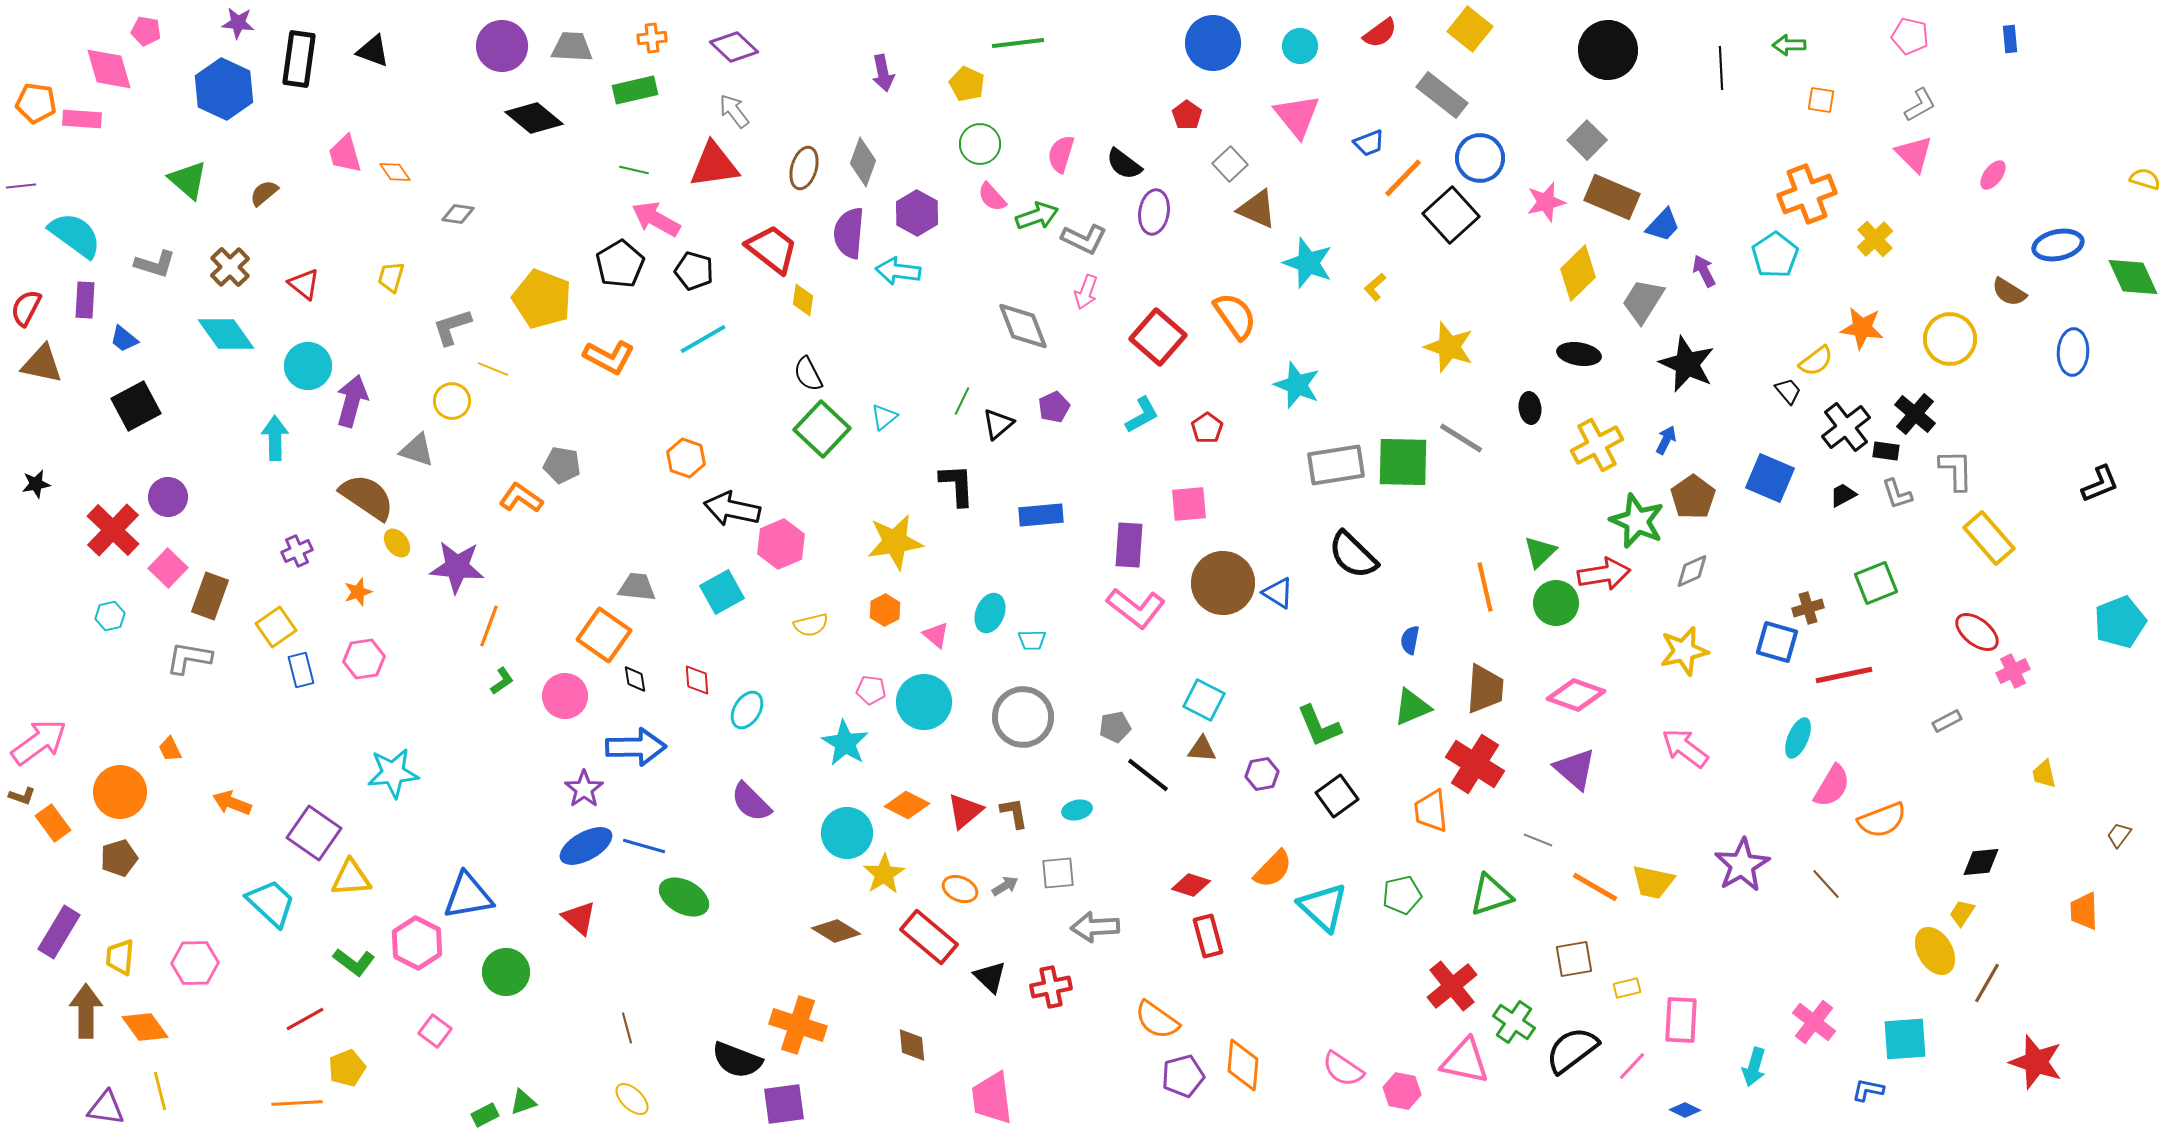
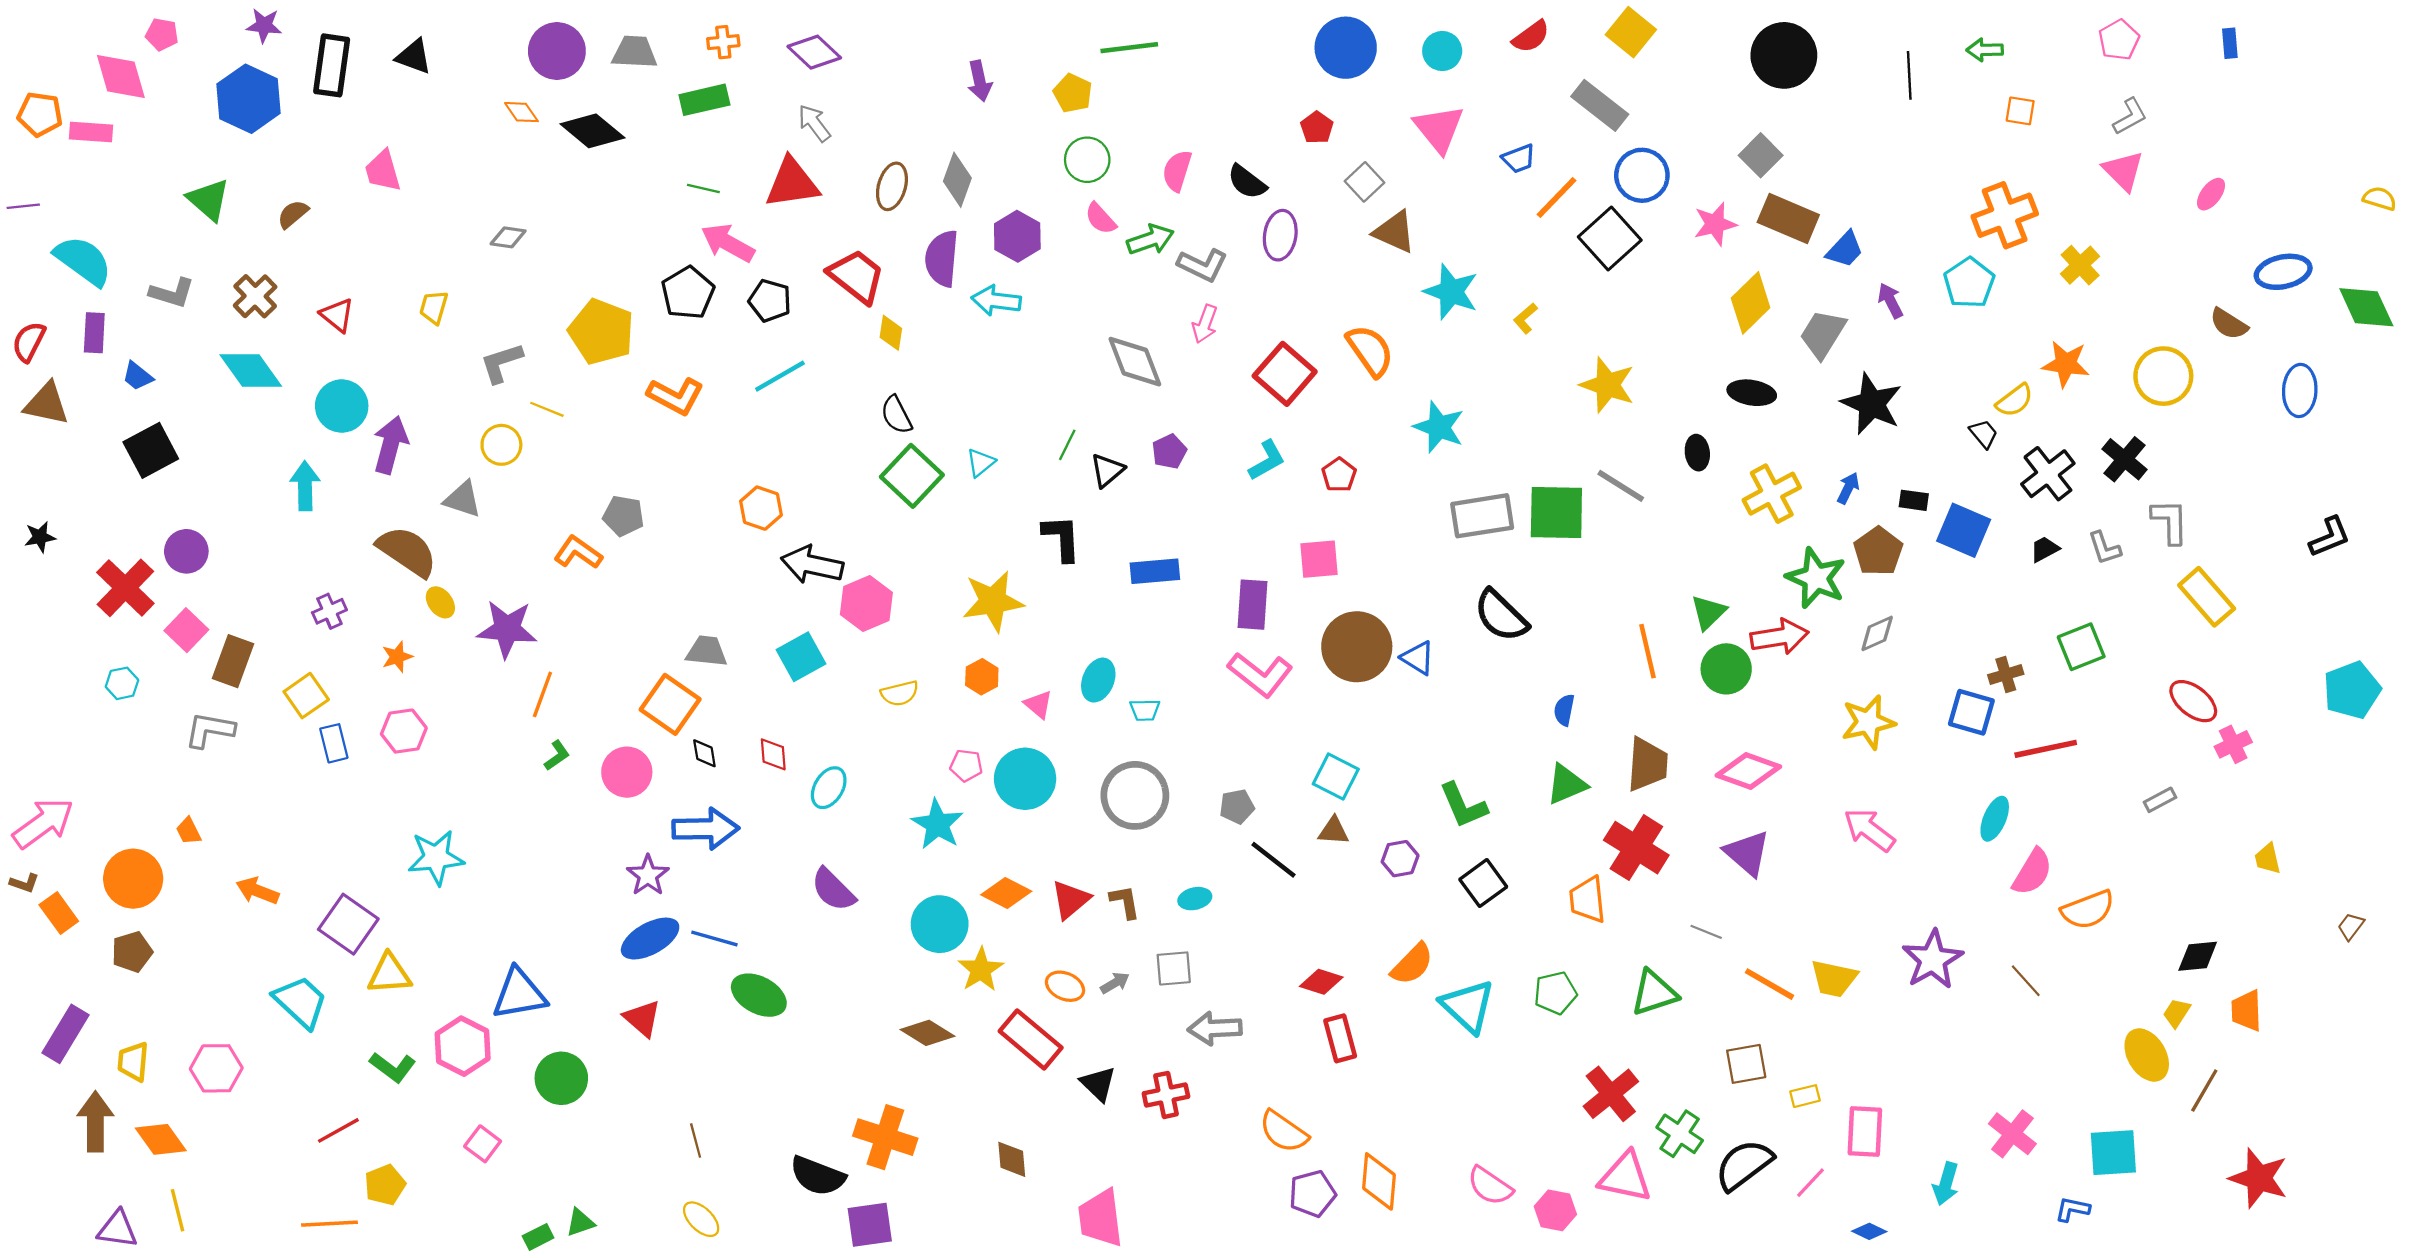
pink pentagon: (1910, 36) -> (2119, 40), turned 30
orange diamond: (395, 172) -> (521, 112), moved
black rectangle: (1886, 451) -> (1914, 500), moved
orange trapezoid: (2084, 911) -> (2247, 1011), moved

